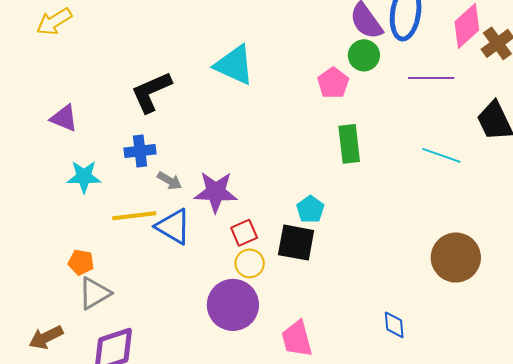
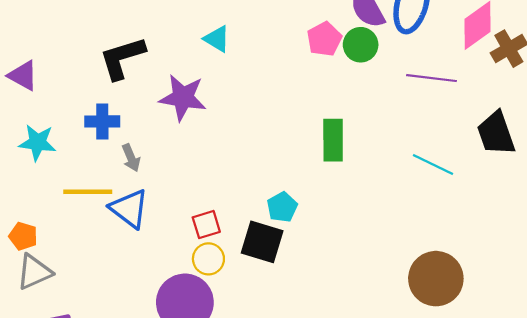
cyan triangle: (234, 65) -> (217, 39), size x0.6
pink pentagon: (333, 83) -> (324, 39), moved
gray arrow: (170, 181) -> (131, 158), turned 30
purple star: (216, 192) -> (183, 98), moved

